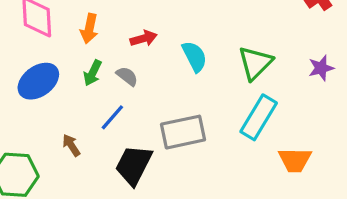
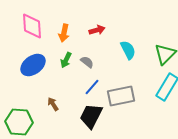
red arrow: (144, 38) -> (97, 30), moved
blue line: (112, 117) -> (92, 87), moved

